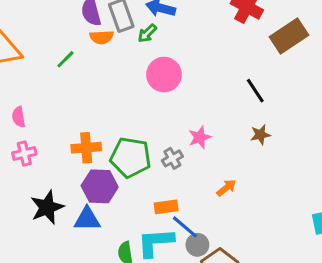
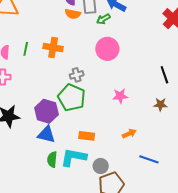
green line: (65, 59) -> (26, 49), moved, turned -48
orange cross: (86, 148) -> (53, 48), moved
gray cross: (172, 158) -> (77, 75), moved
blue triangle: (87, 219) -> (46, 134), moved
blue line: (185, 227) -> (149, 159), moved, turned -36

